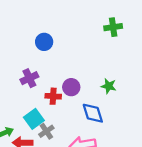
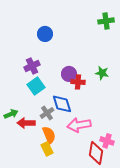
red cross: (53, 96) -> (78, 82), moved
blue diamond: (93, 113) -> (62, 104), moved
cyan square: (34, 119) -> (36, 86), moved

